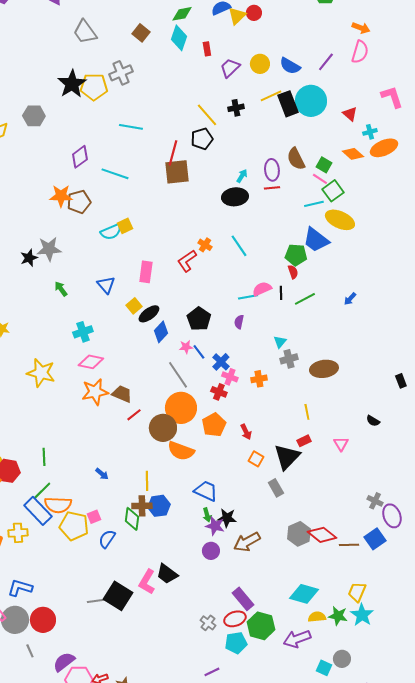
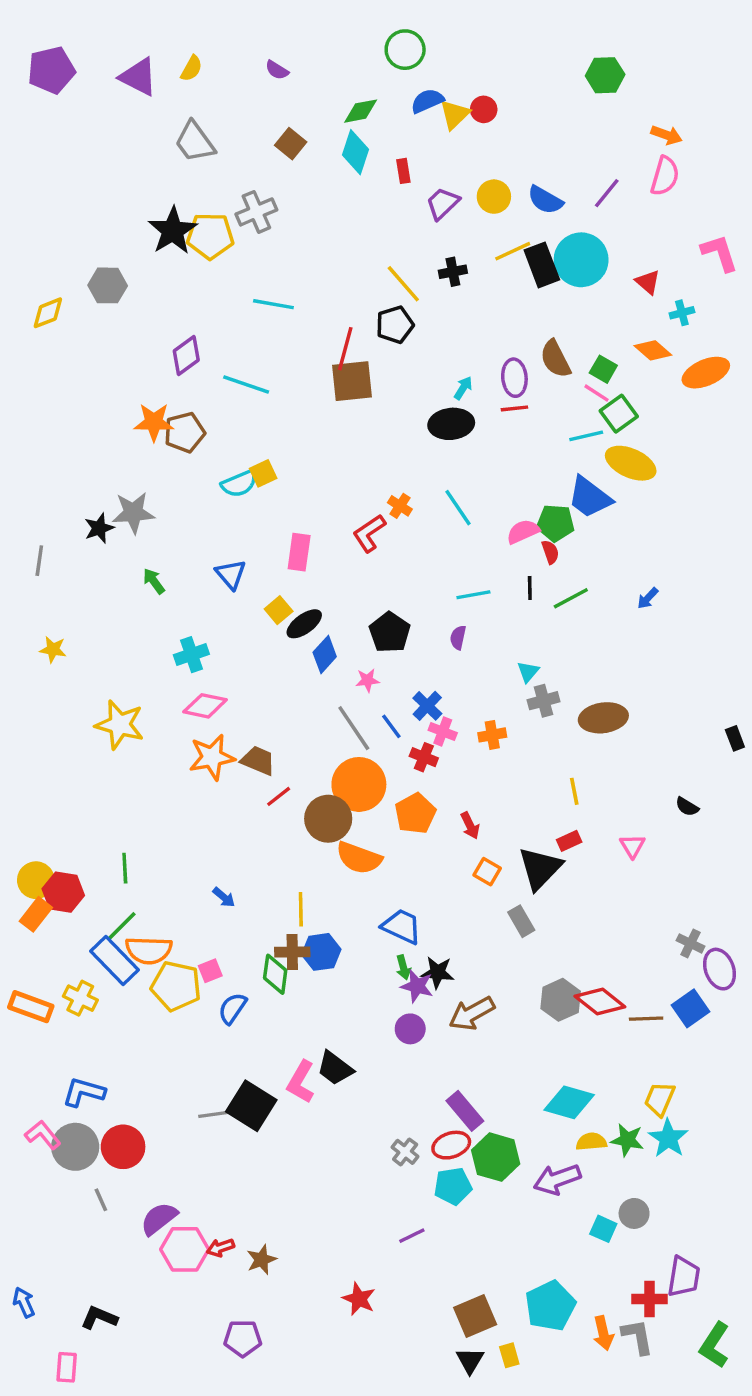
orange ellipse: (384, 148) -> (706, 373), moved
pink semicircle: (262, 289) -> (523, 532), moved
blue line: (199, 352) -> (391, 726), moved
yellow cross: (18, 533) -> (80, 998), turned 30

